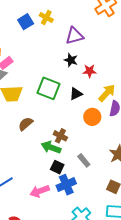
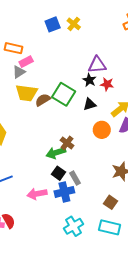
purple triangle: (74, 36) -> (97, 65), moved
black star: (71, 60) -> (89, 80), moved
brown semicircle: (26, 124) -> (43, 100), moved
green arrow: (51, 147) -> (56, 153), turned -48
gray rectangle: (84, 160) -> (75, 178), moved

